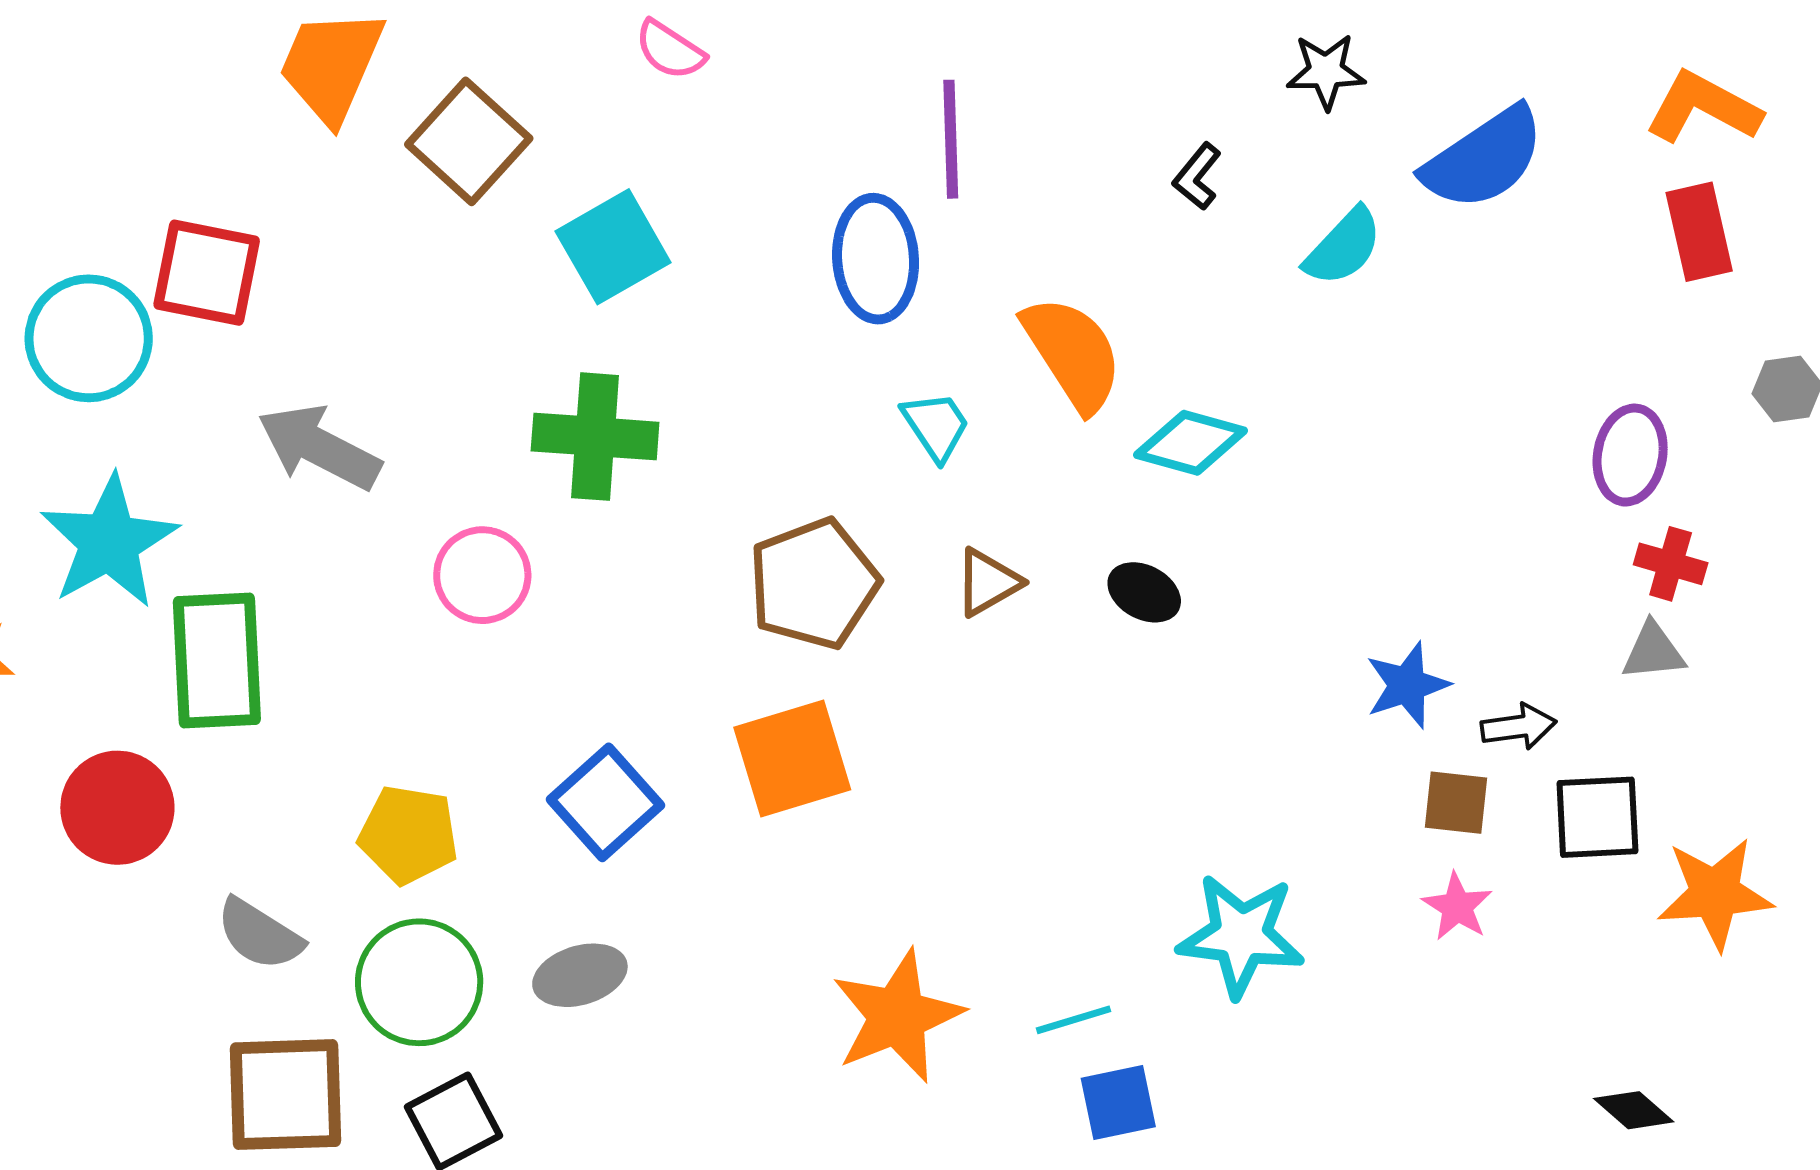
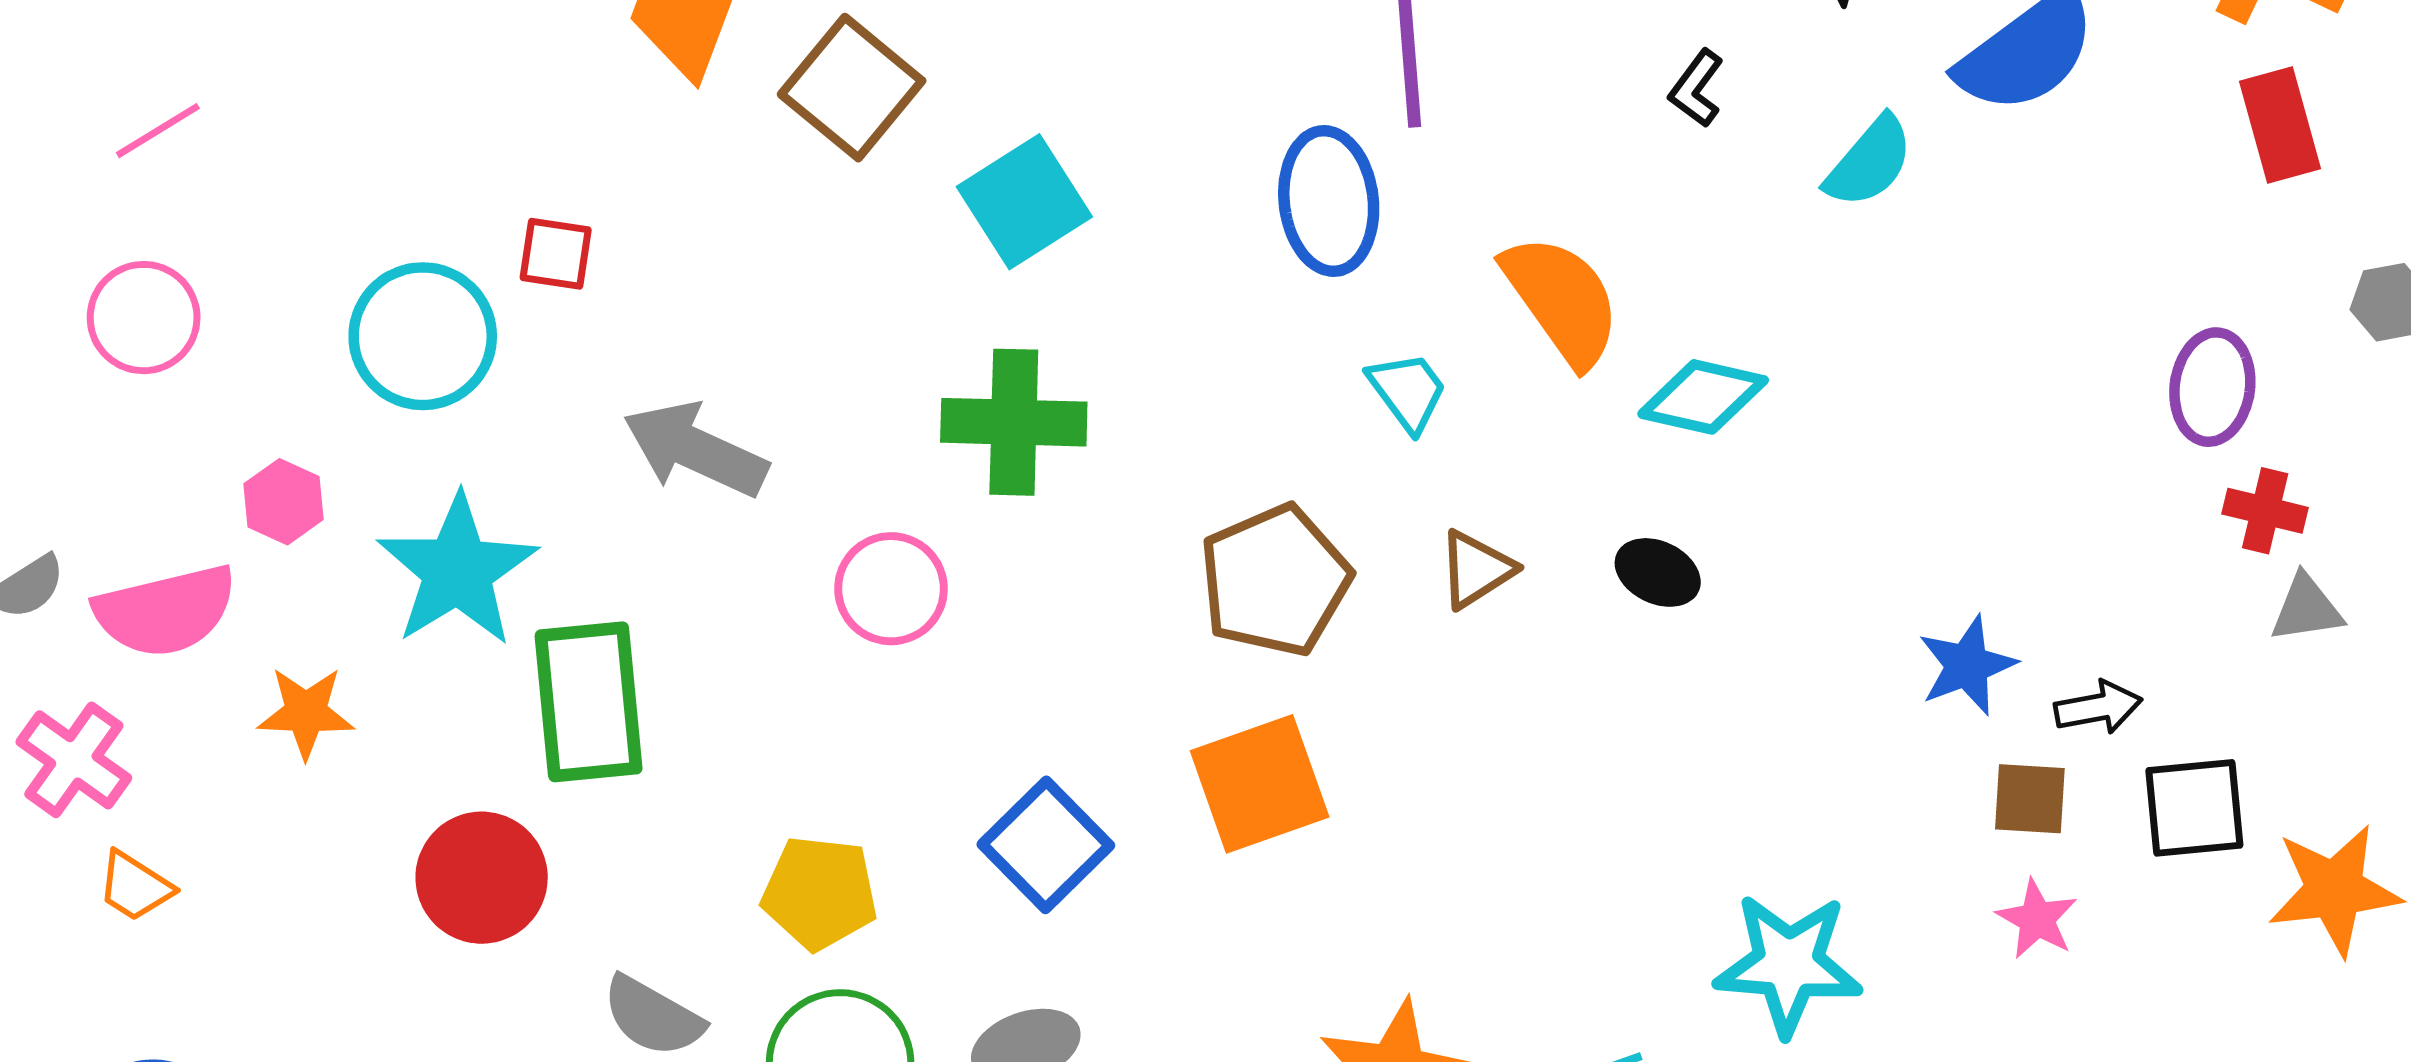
red square: (207, 273) -> (556, 254), size x0.6
gray triangle: (1653, 651) -> (2306, 609), moved

